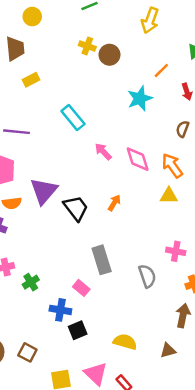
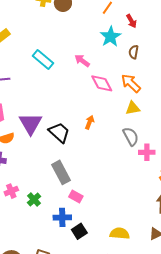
cyan star: (140, 98) -> (110, 37), moved
pink arrow: (103, 152) -> (82, 61), moved
gray rectangle: (102, 260) -> (61, 172), moved
gray semicircle: (147, 276) -> (131, 136), moved

